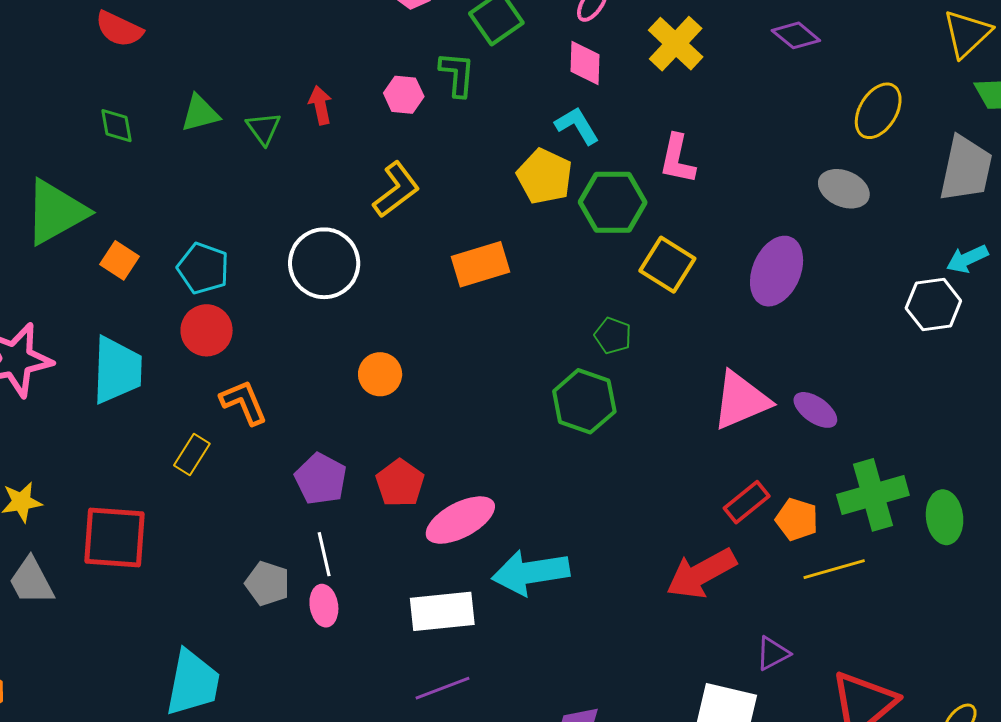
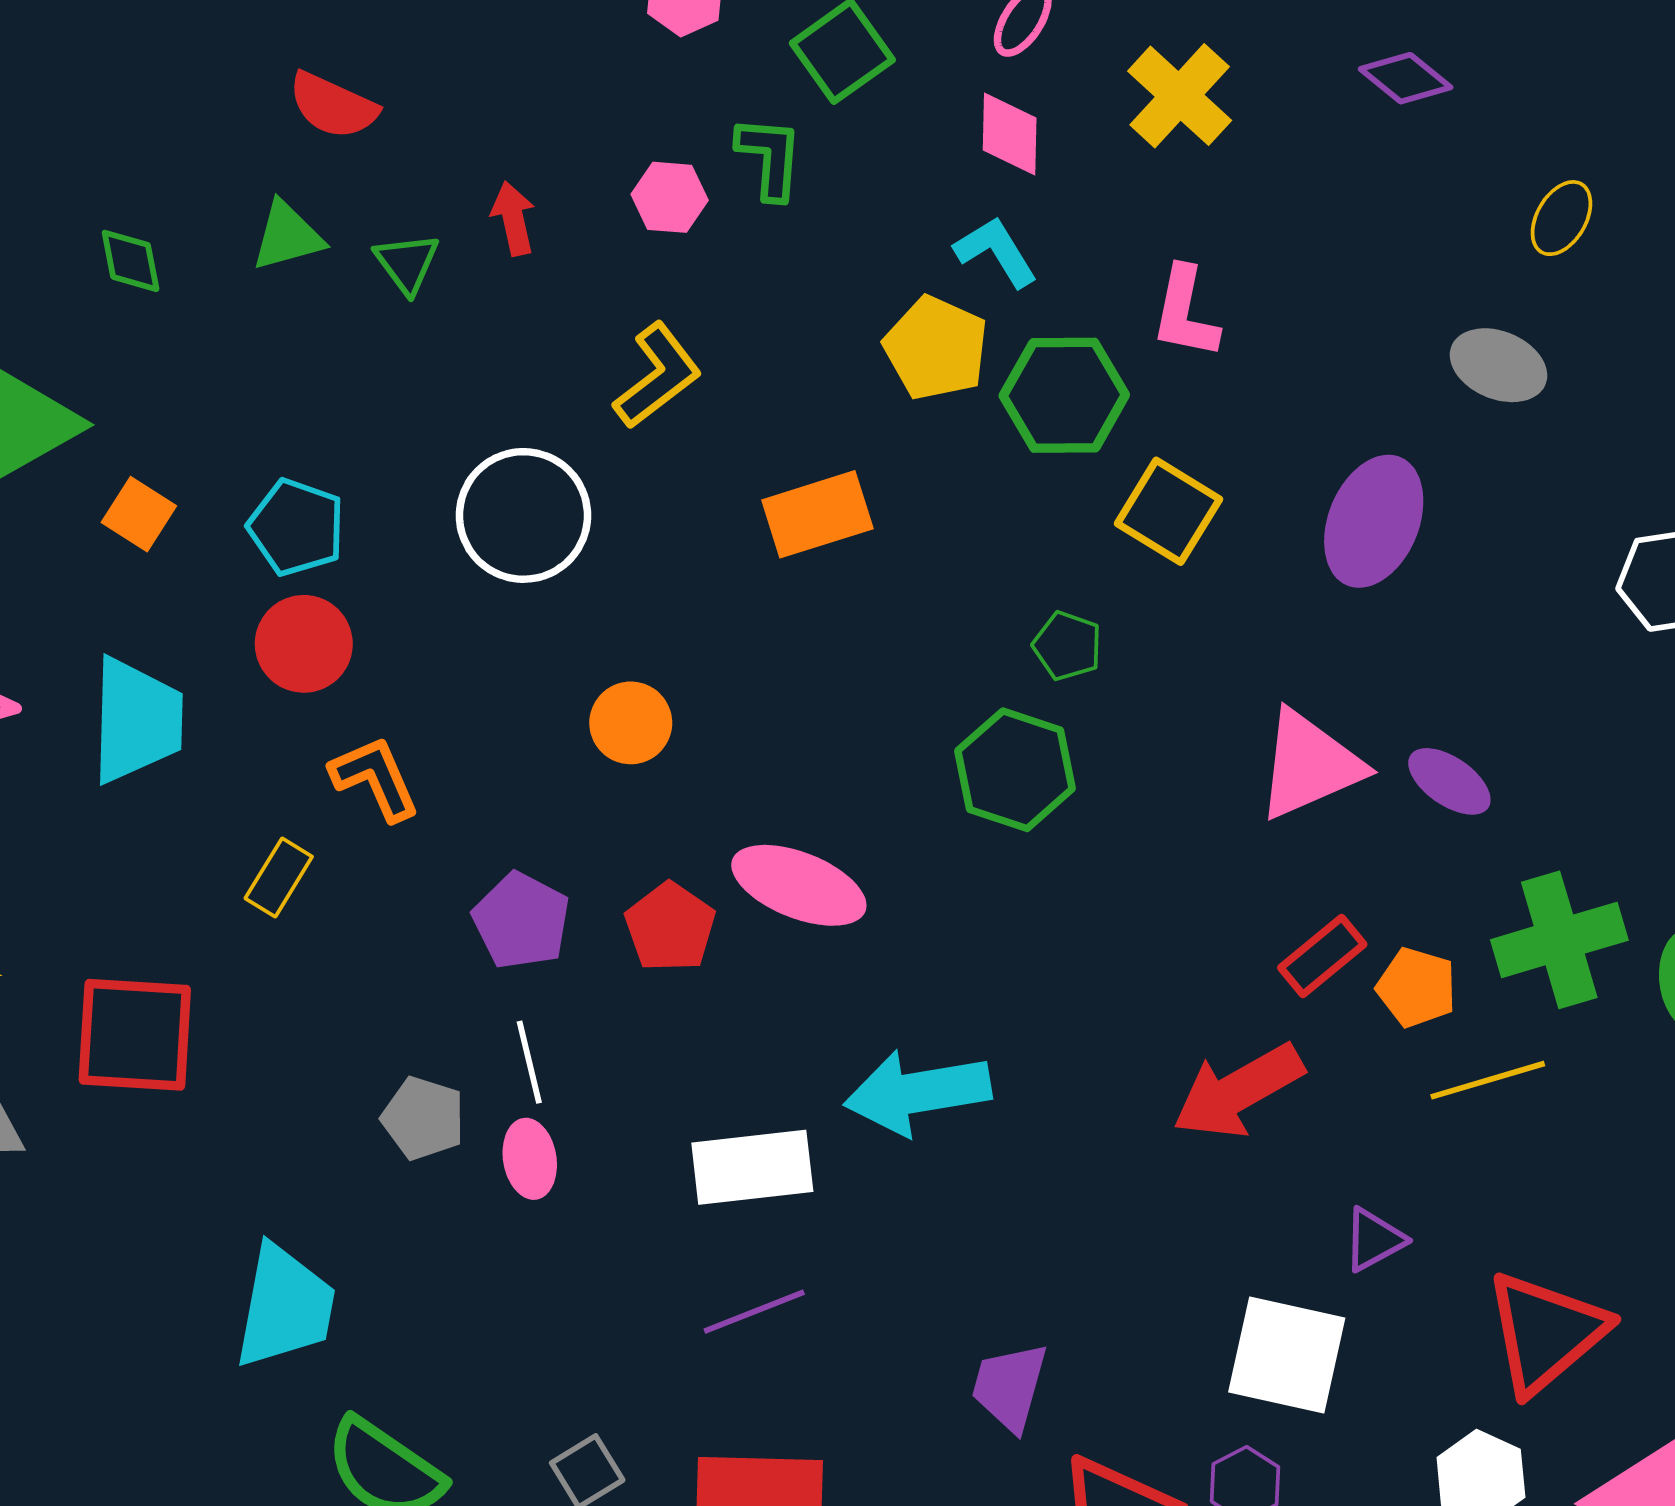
red semicircle: (119, 29) -> (333, 106), moved
yellow ellipse: (878, 111) -> (1561, 218), size x0.7
pink ellipse: (460, 520) -> (799, 885), moved, turned 50

